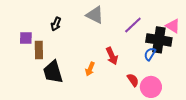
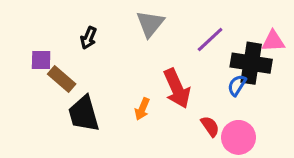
gray triangle: (95, 15) -> (150, 24), turned 42
pink triangle: (173, 26) -> (273, 41), turned -35
brown rectangle: (39, 50) -> (62, 79), turned -48
red arrow: (112, 56) -> (177, 88), size x1.4

